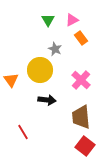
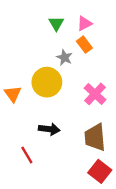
orange rectangle: (81, 38) -> (84, 45), moved
black arrow: (47, 100) -> (49, 129), moved

